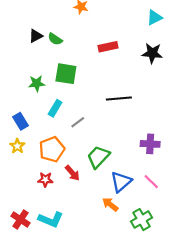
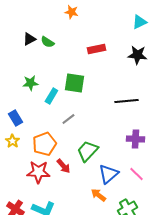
green square: (66, 74) -> (74, 83), moved
black line: (119, 99) -> (126, 101), moved
cyan rectangle: (55, 108) -> (51, 96), moved
red star: (45, 180) -> (38, 172), size x1.6

